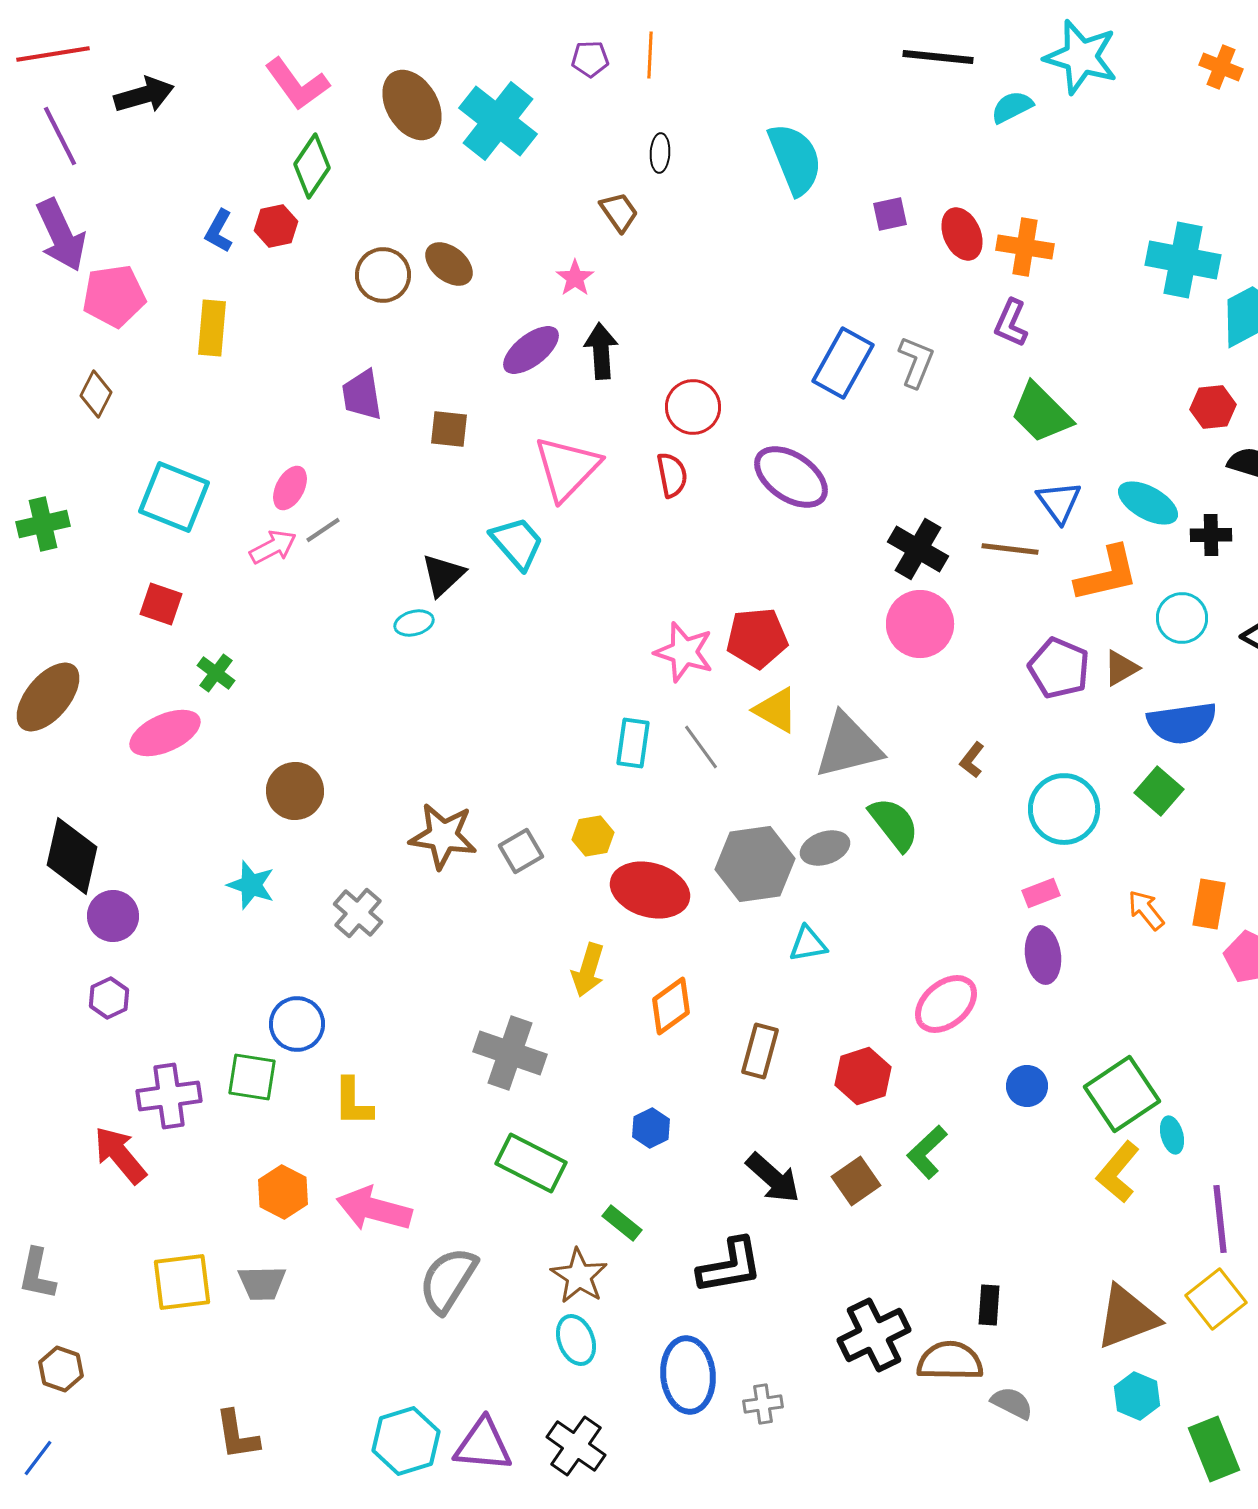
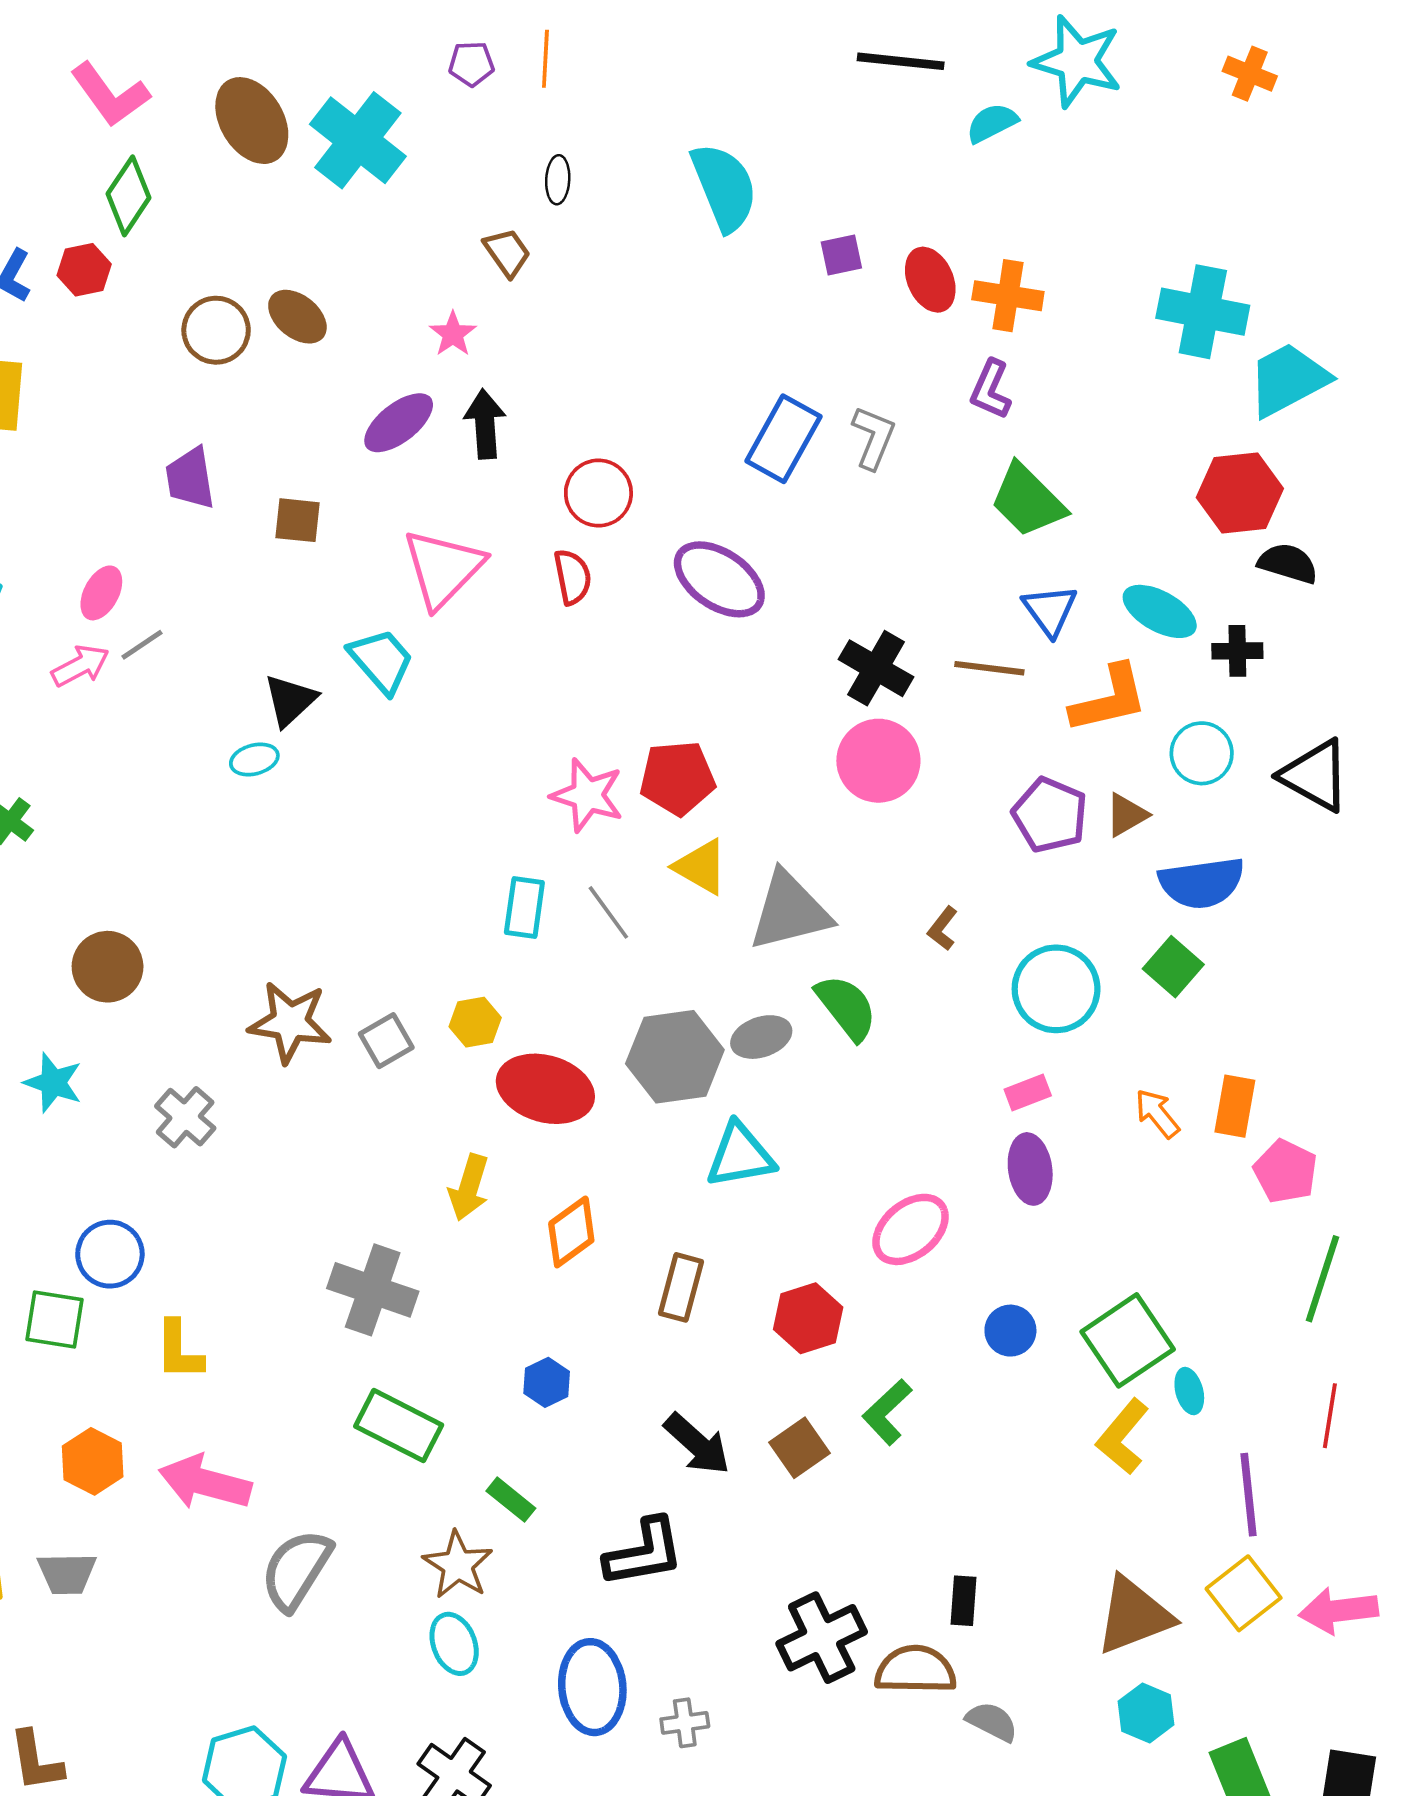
red hexagon: (1213, 407) -> (1240, 493), size x1.5
cyan triangle: (808, 944) -> (740, 1155), size x1.5

